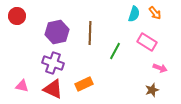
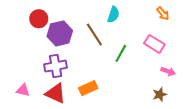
cyan semicircle: (134, 14) -> (113, 15), moved
red circle: (17, 16) -> (39, 19), moved
brown line: (90, 33) -> (94, 35), turned -35
purple cross: (53, 63) -> (56, 66), turned -30

